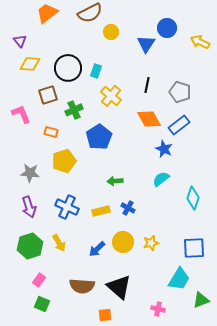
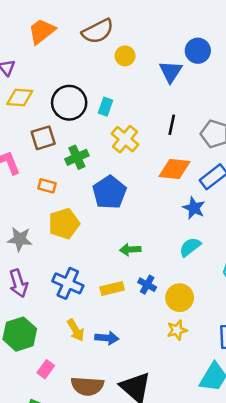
orange diamond: (149, 119) -> (174, 169), turned -55
yellow circle: (123, 242) -> (180, 298), moved
yellow arrow: (59, 243) -> (76, 330), moved
blue arrow: (97, 249) -> (107, 338), turned -132
pink rectangle: (39, 280) -> (46, 369), moved

